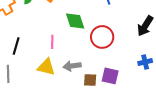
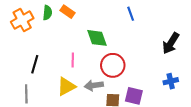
red circle: (102, 37) -> (113, 65), moved
yellow triangle: (46, 67) -> (66, 86), turned -42

